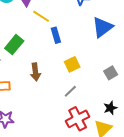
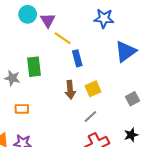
green rectangle: (14, 45) -> (34, 67), turned -48
brown arrow: (35, 72) -> (70, 90), moved

